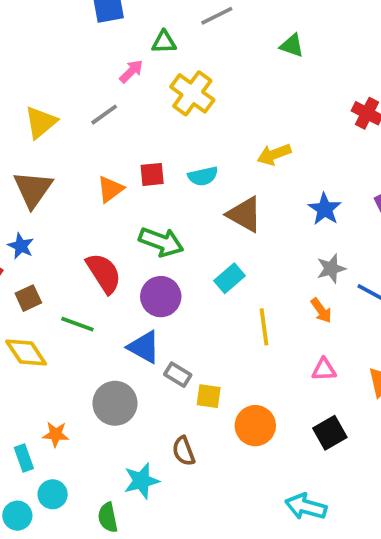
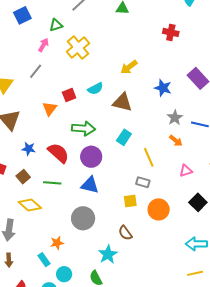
yellow cross: (192, 93) -> (78, 47), turned 30
blue star: (21, 246) -> (29, 149), moved
gray rectangle: (178, 375) -> (143, 182), moved

